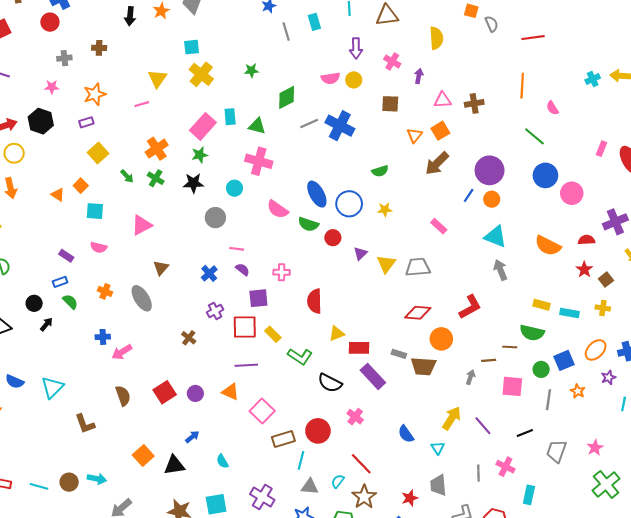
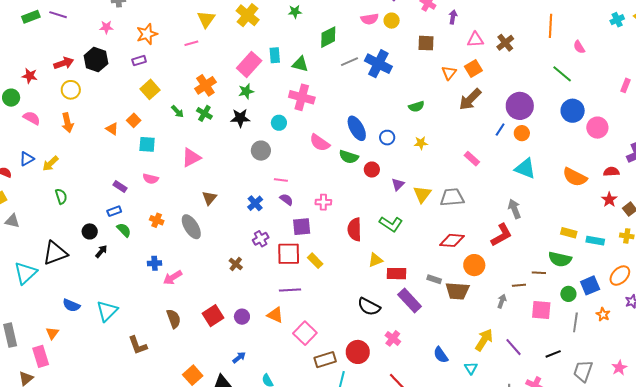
brown cross: (474, 103) -> (505, 43), turned -30
blue circle: (349, 204) -> (387, 138), size x0.6
gray arrow: (500, 270) -> (514, 209), moved
green L-shape: (300, 356) -> (391, 224), moved

